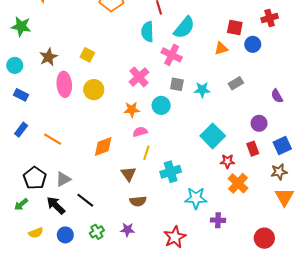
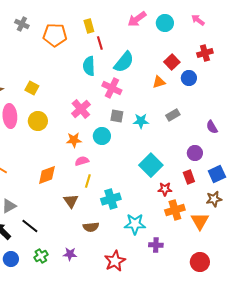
red square: (235, 27) -> (172, 62), turned 35
orange cross: (238, 183) -> (175, 210), turned 30
orange triangle: (284, 197) -> (200, 221), moved
brown semicircle: (138, 201) -> (91, 227), moved

